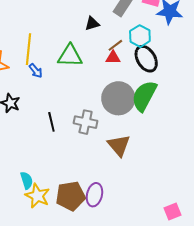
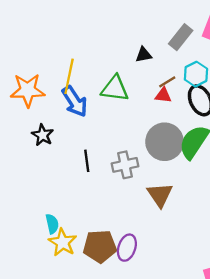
blue arrow: (36, 71) -> (75, 101), size x1.8
gray cross: (86, 122) -> (125, 165), turned -30

